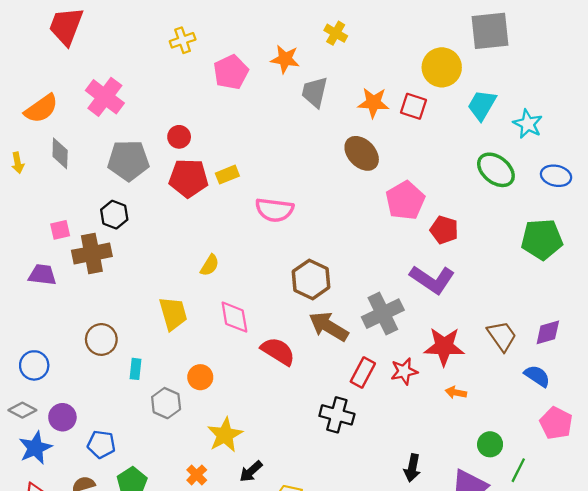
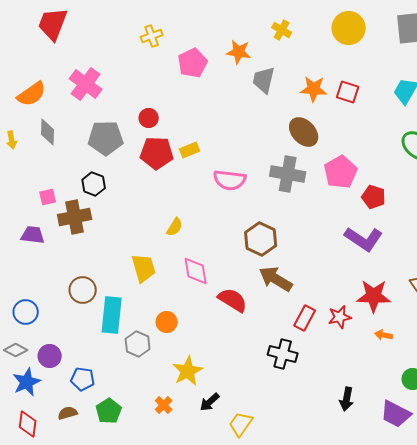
yellow circle: (442, 67) -> (349, 28), moved
gray cross: (383, 314) -> (288, 174), moved, turned 36
cyan rectangle: (135, 369) -> (112, 315), size x2.0

